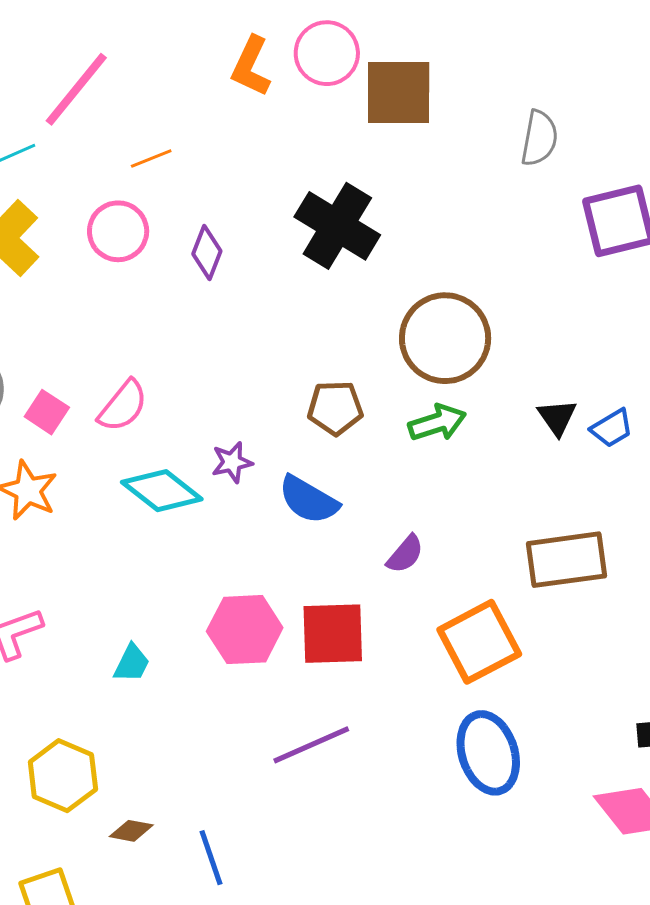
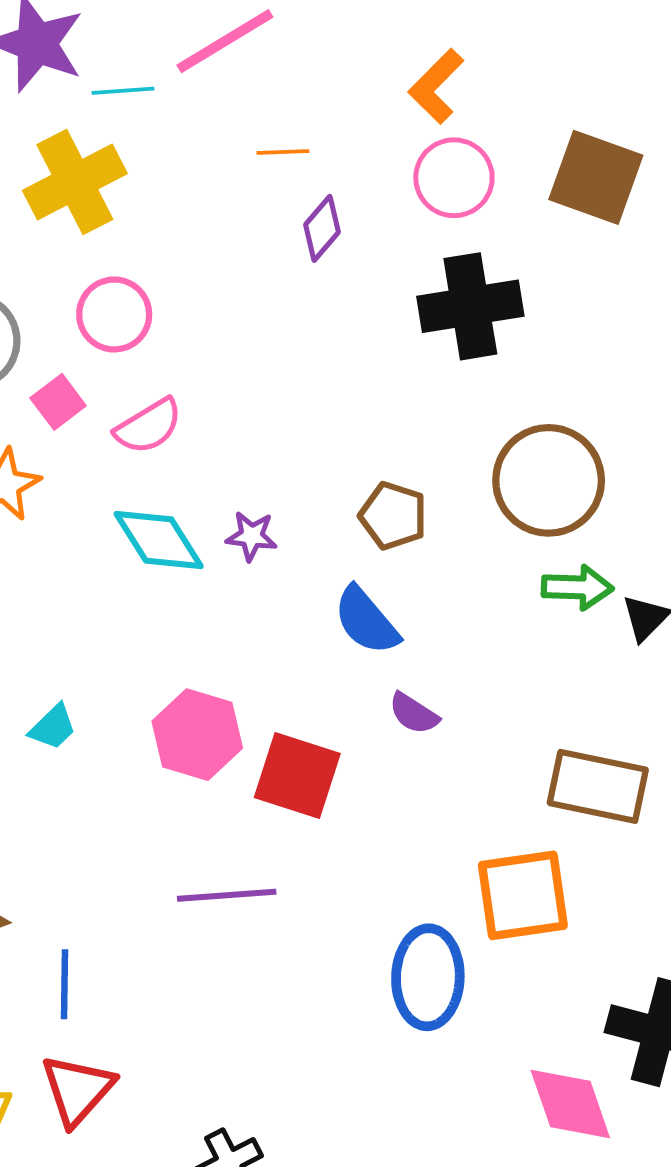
pink circle: (327, 53) -> (454, 178), moved
black cross: (337, 226) -> (470, 306), turned 30
pink circle: (118, 231) -> (114, 314), moved
purple diamond: (207, 252) -> (322, 228), moved
green arrow: (437, 423) -> (577, 587), moved
blue semicircle: (309, 500) -> (366, 621), moved
purple semicircle: (405, 554) -> (414, 713), turned 63
orange square: (479, 642) -> (523, 895), moved

